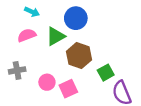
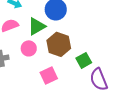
pink circle: (47, 82) -> (29, 48), moved

